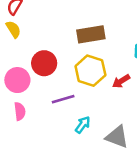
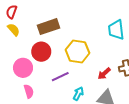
brown rectangle: (91, 34) -> (48, 27), moved
red arrow: (121, 81) -> (104, 74), moved

